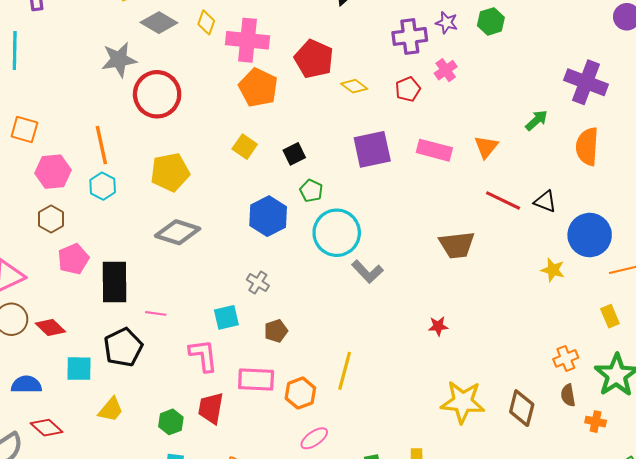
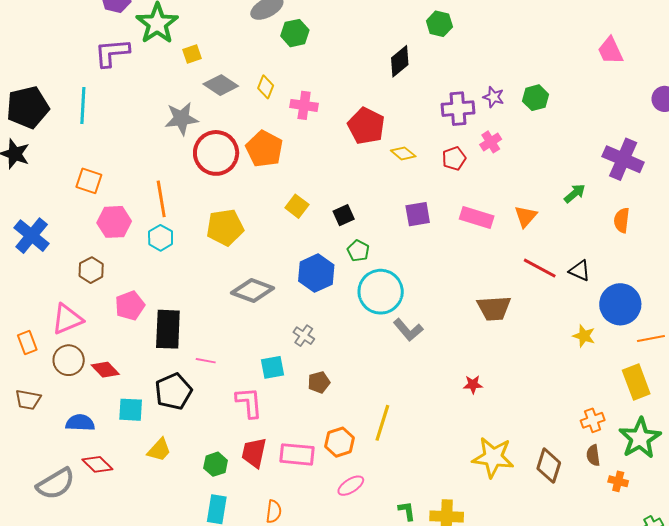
pink cross: (248, 40) -> (304, 105), size x0.7
orange pentagon: (258, 88) -> (264, 149), moved
orange semicircle: (587, 147) -> (622, 220), size x0.7
purple square: (372, 149) -> (418, 214), size x0.7
brown hexagon: (51, 219) -> (91, 270), moved
gray diamond: (178, 232) -> (253, 291), moved
yellow rectangle: (610, 316) -> (636, 382), size x1.6
pink rectangle: (256, 380) -> (297, 454), moved

